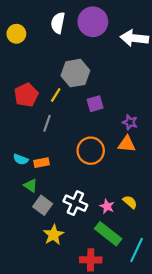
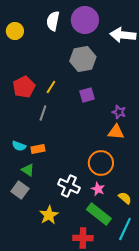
gray hexagon: (75, 73) -> (83, 59), moved
orange circle: (91, 151) -> (101, 163), moved
yellow semicircle: (130, 202) -> (125, 198), moved
gray square: (43, 205) -> (20, 190), moved

